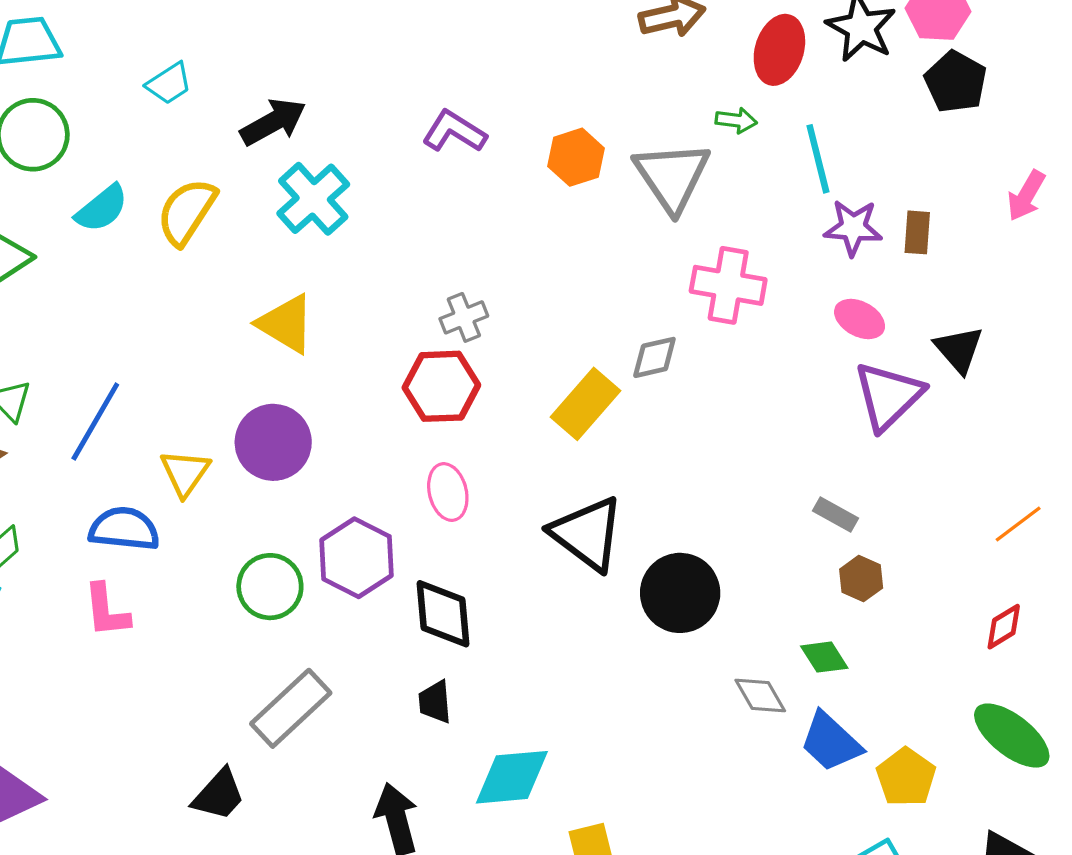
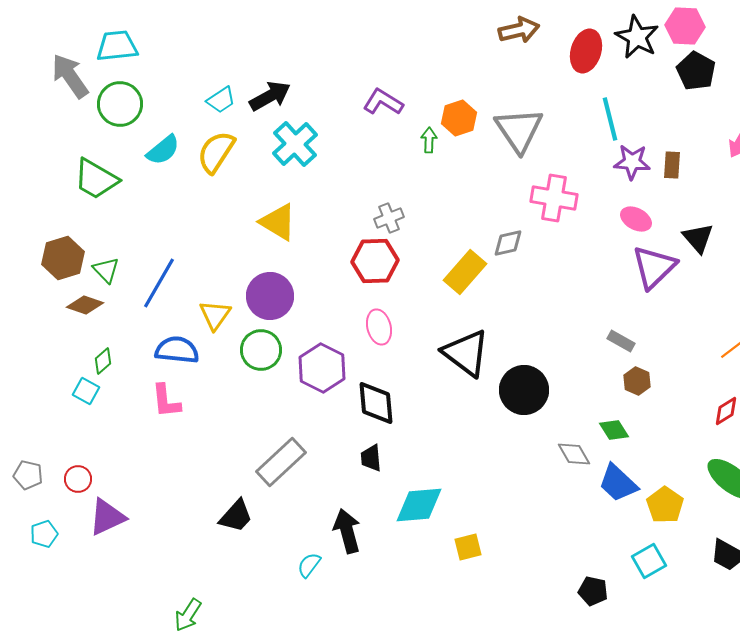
cyan trapezoid: (169, 83) -> (221, 100), moved
green arrow: (736, 120) -> (429, 140), moved, turned -95
green circle: (270, 587) -> (261, 350), moved

